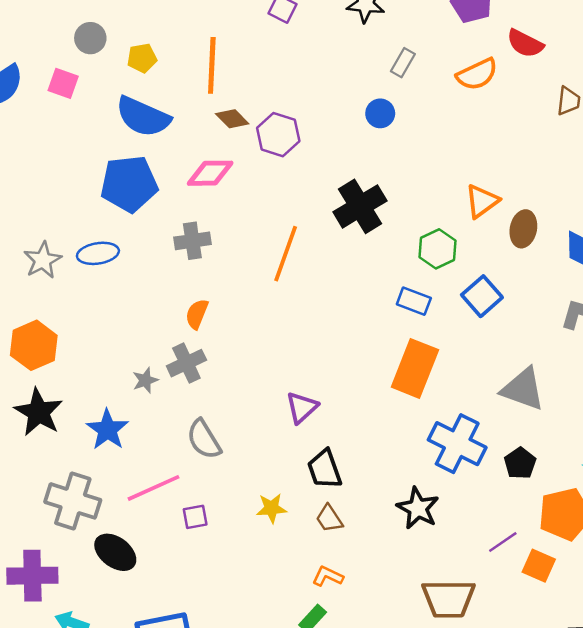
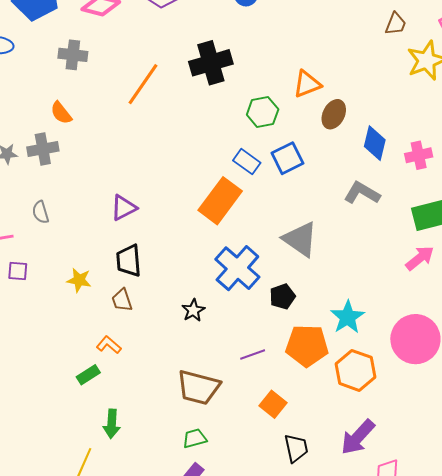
blue rectangle: (414, 301) -> (247, 162), moved
orange semicircle: (197, 314) -> (61, 113), turned -75
gray semicircle: (204, 439) -> (41, 212), size x0.7
black star: (418, 508) -> (193, 310), size x0.7
orange square: (539, 566) -> (273, 404), moved

